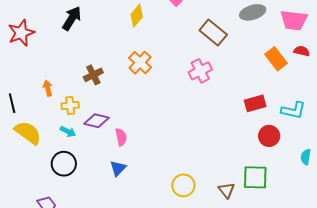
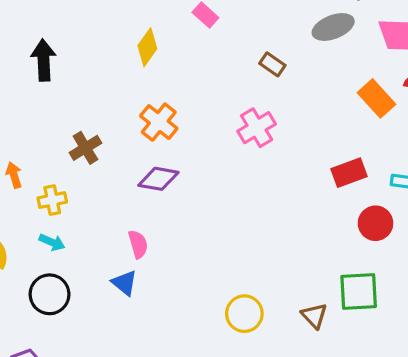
black arrow: (72, 18) -> (44, 60), turned -30
brown rectangle: (213, 32) -> (272, 64), size x0.6
purple diamond: (97, 121) -> (158, 179), moved
blue triangle: (118, 168) -> (124, 283), moved, turned -30

